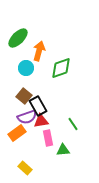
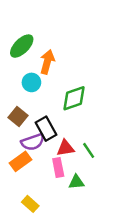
green diamond: (61, 68) -> (74, 98), moved
brown square: (24, 96) -> (18, 116), moved
red triangle: (41, 121) -> (65, 148), moved

